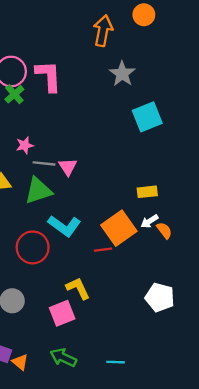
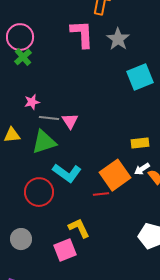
pink L-shape: (49, 76) -> (82, 34), moved

